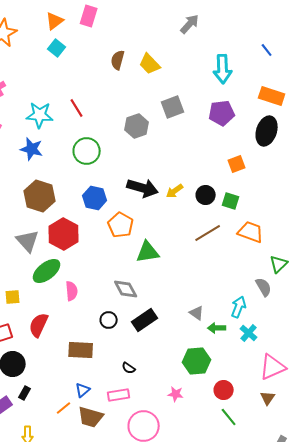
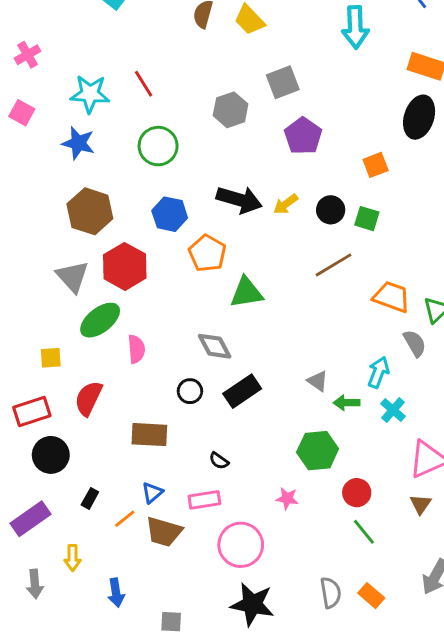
purple pentagon: (222, 113) -> (303, 136), moved, turned -30
orange trapezoid: (251, 232) -> (392, 297), moved
black rectangle: (25, 393) -> (90, 498), moved

